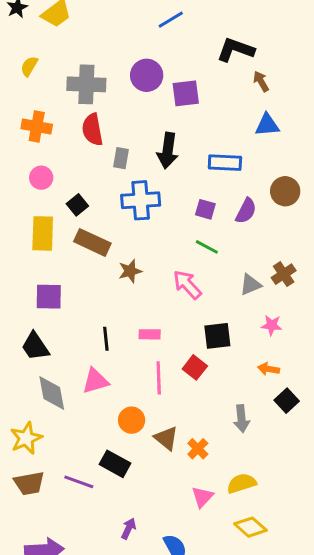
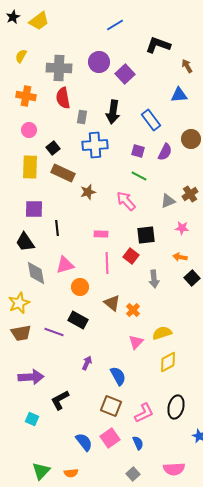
brown arrow: (261, 81) -> (187, 66), moved
purple square: (186, 93) -> (125, 74), turned -36
blue rectangle: (225, 163) -> (151, 120), turned 50
black line: (106, 339) -> (57, 228), moved
gray arrow: (241, 419) -> (154, 279), moved
orange circle: (132, 420) -> (80, 287), moved
yellow diamond: (251, 527) -> (168, 362), turned -70

